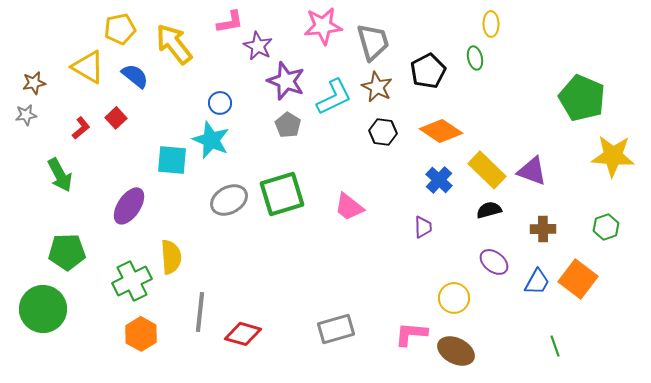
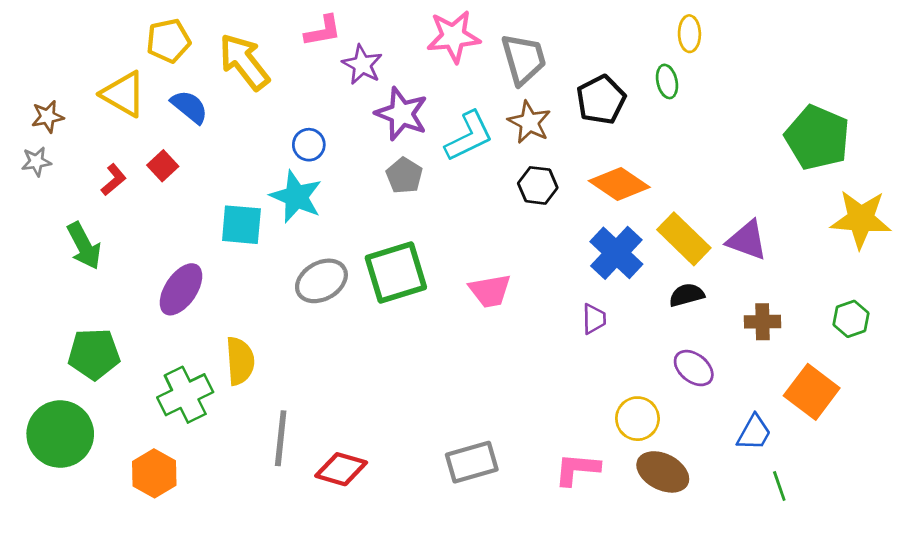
blue cross: (439, 180) -> (616, 253), size x1.4
pink trapezoid: (349, 207) -> (490, 291), turned -48
blue trapezoid: (537, 282) -> (754, 433), moved
orange hexagon: (141, 334) -> (154, 473), moved
brown ellipse: (456, 351) -> (663, 472), moved

